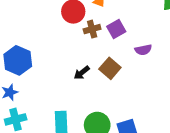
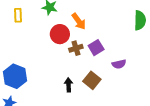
black arrow: (82, 73) -> (69, 85), turned 128

